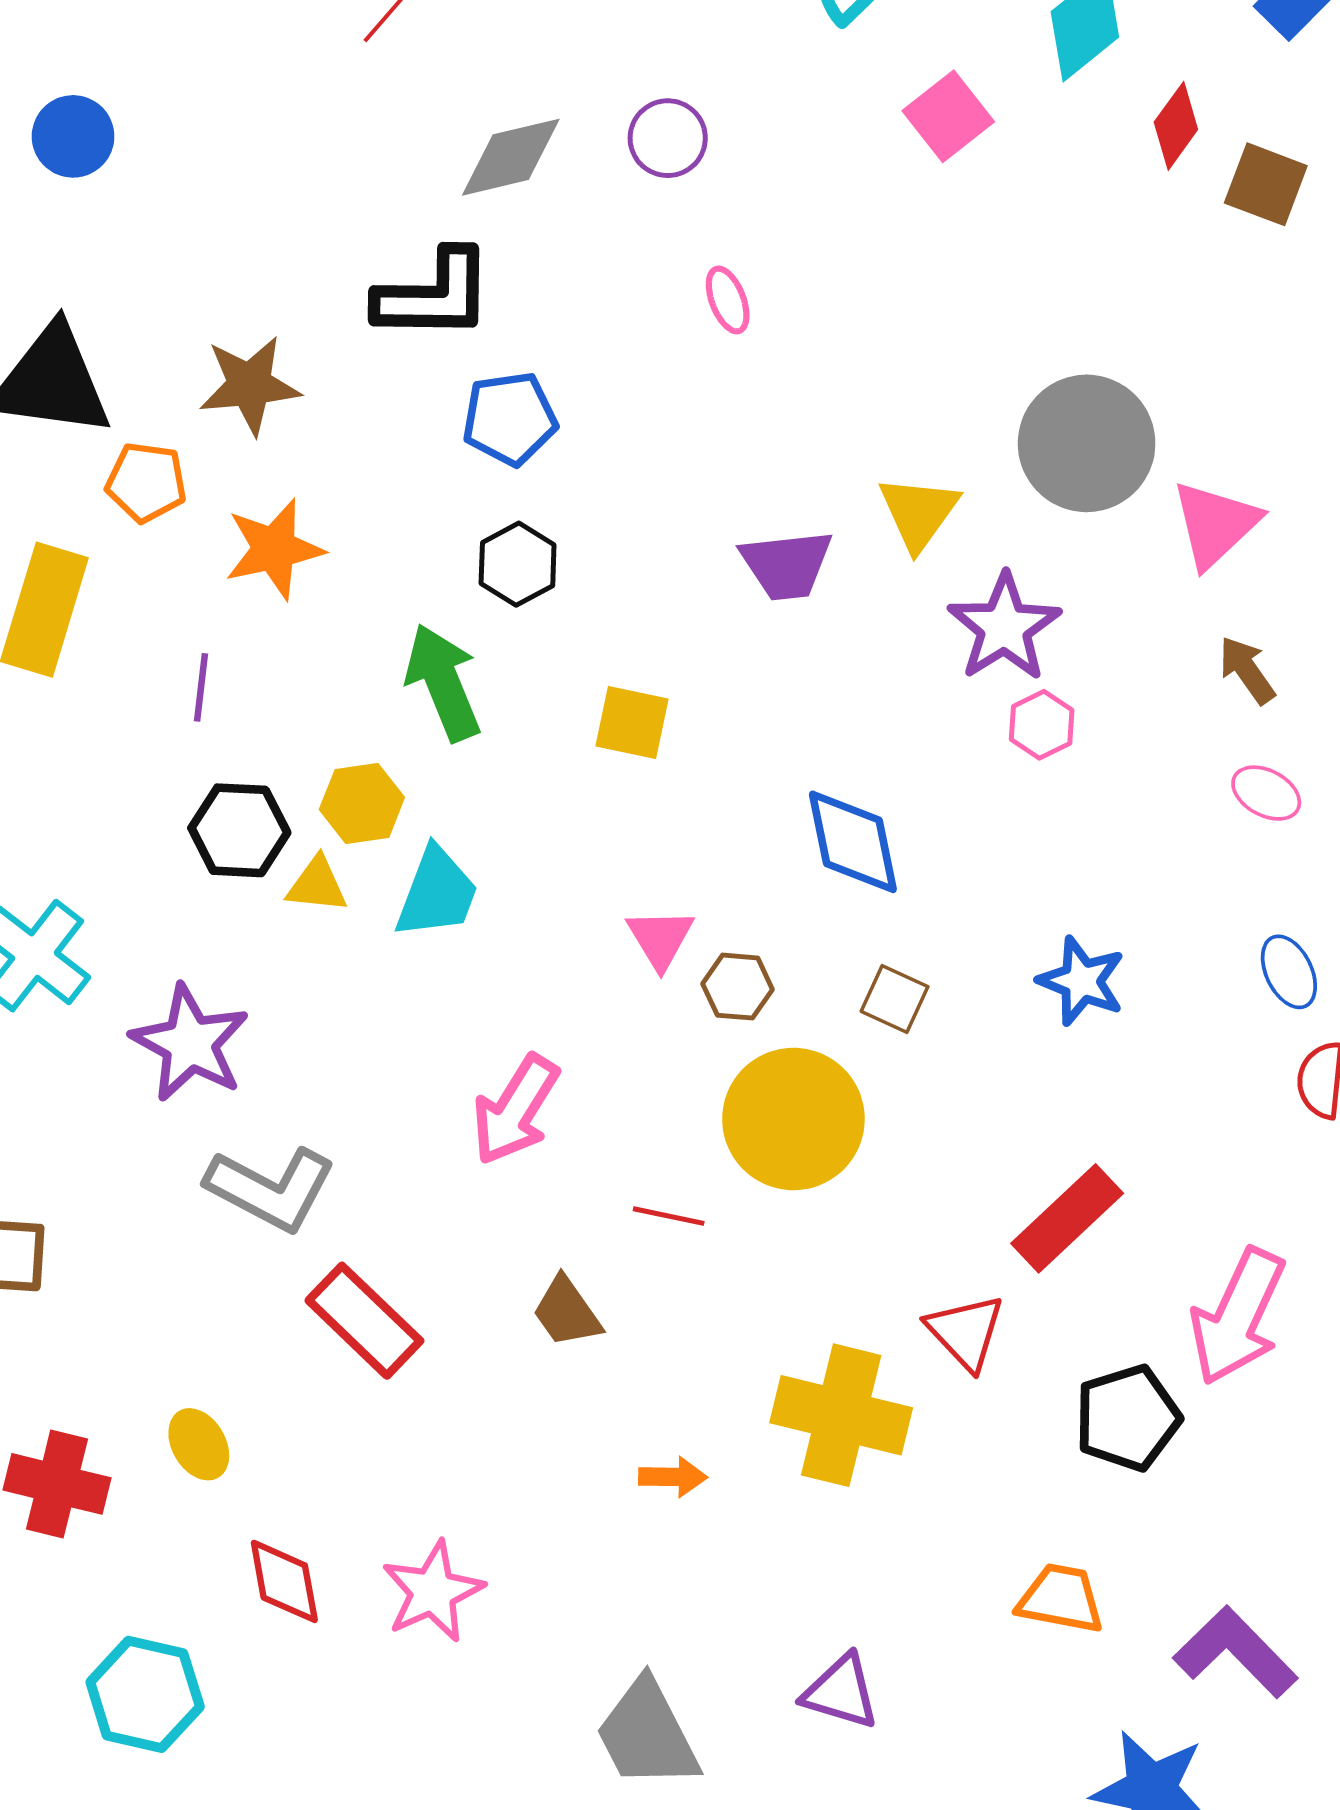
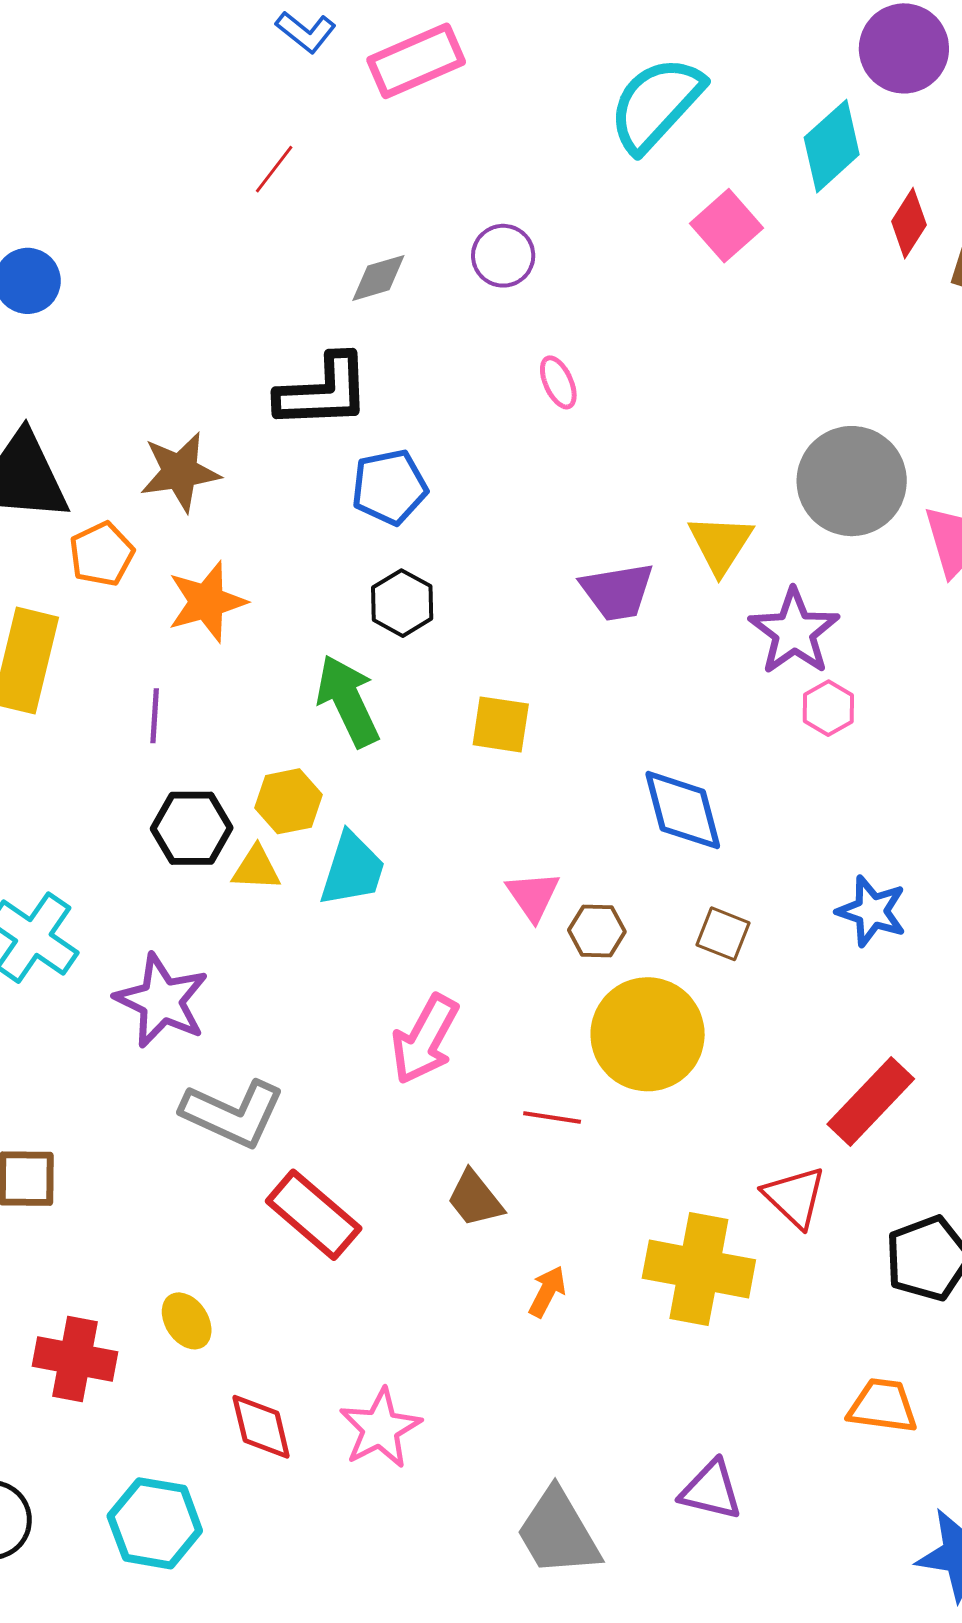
gray diamond: (511, 157) -> (378, 278), size x0.7
orange pentagon: (146, 482) -> (102, 554), turned -30
orange arrow: (673, 1477) -> (547, 1292), moved, turned -60

